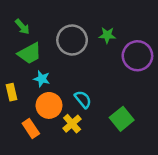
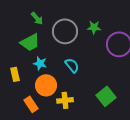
green arrow: (22, 27) -> (37, 18), moved
cyan semicircle: (83, 99) -> (72, 65), moved
yellow cross: (72, 124) -> (65, 100), turned 35

